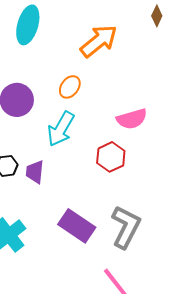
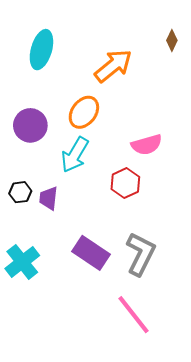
orange ellipse: (70, 87) -> (84, 112), size x1.4

